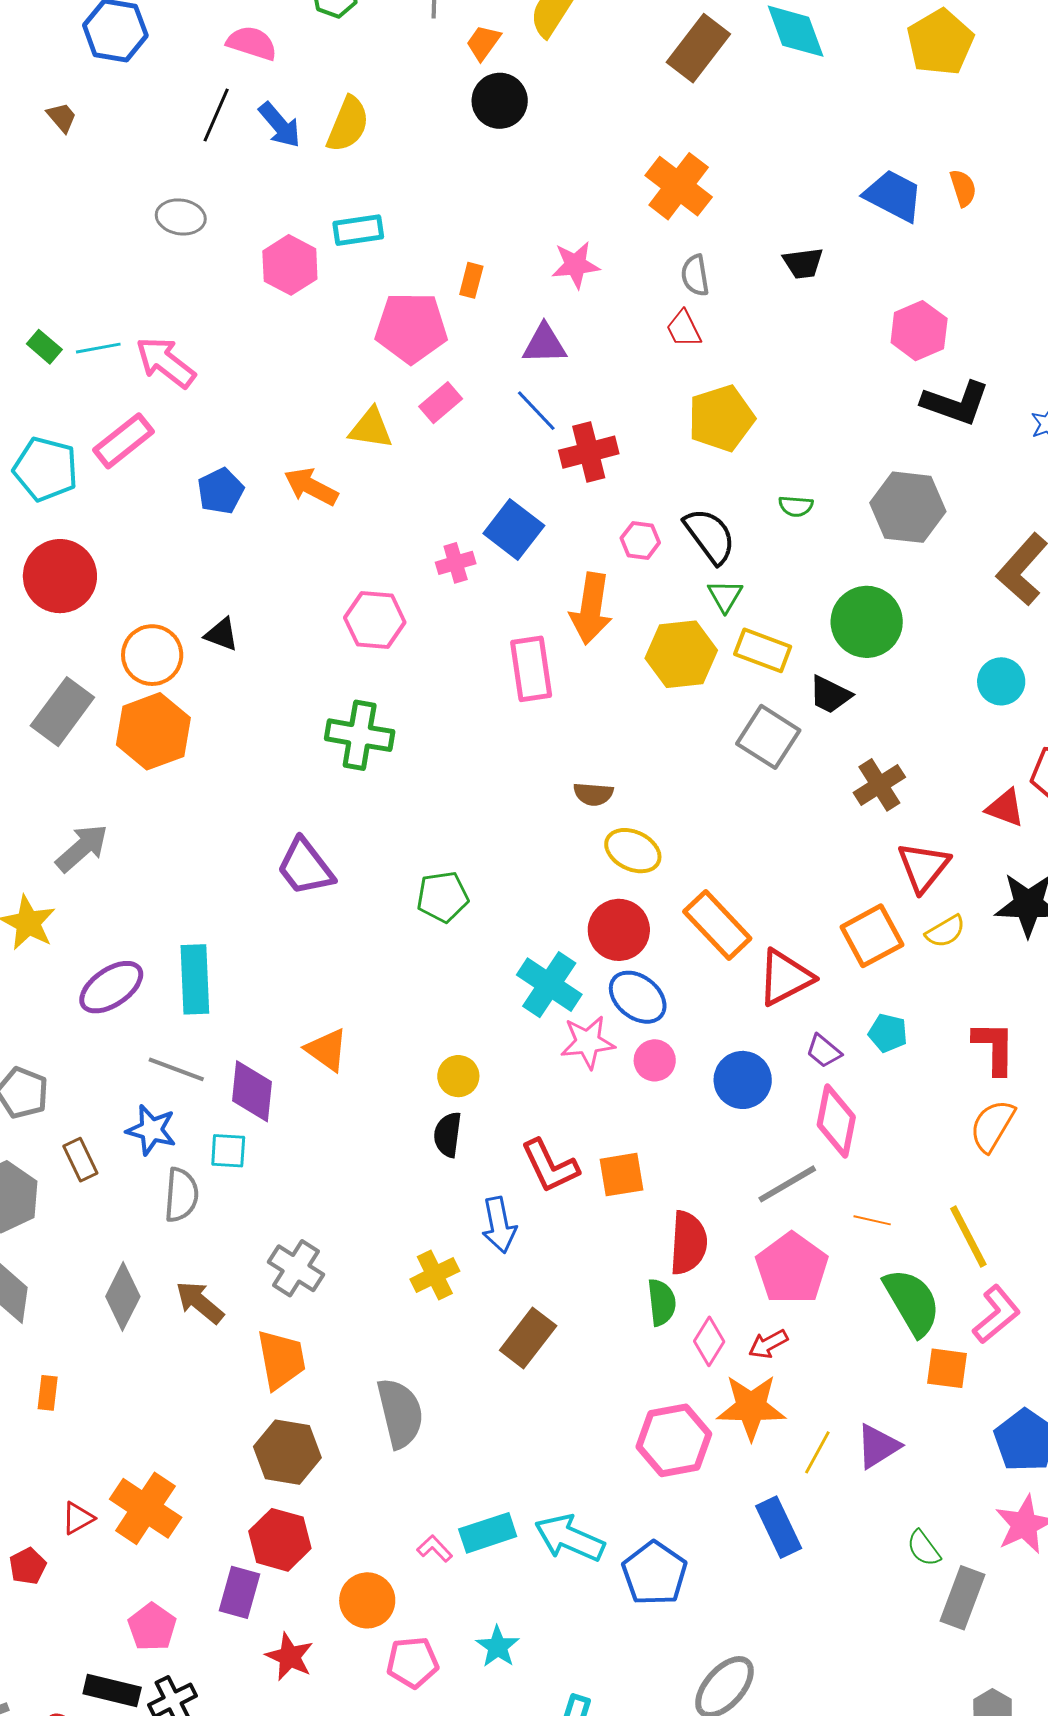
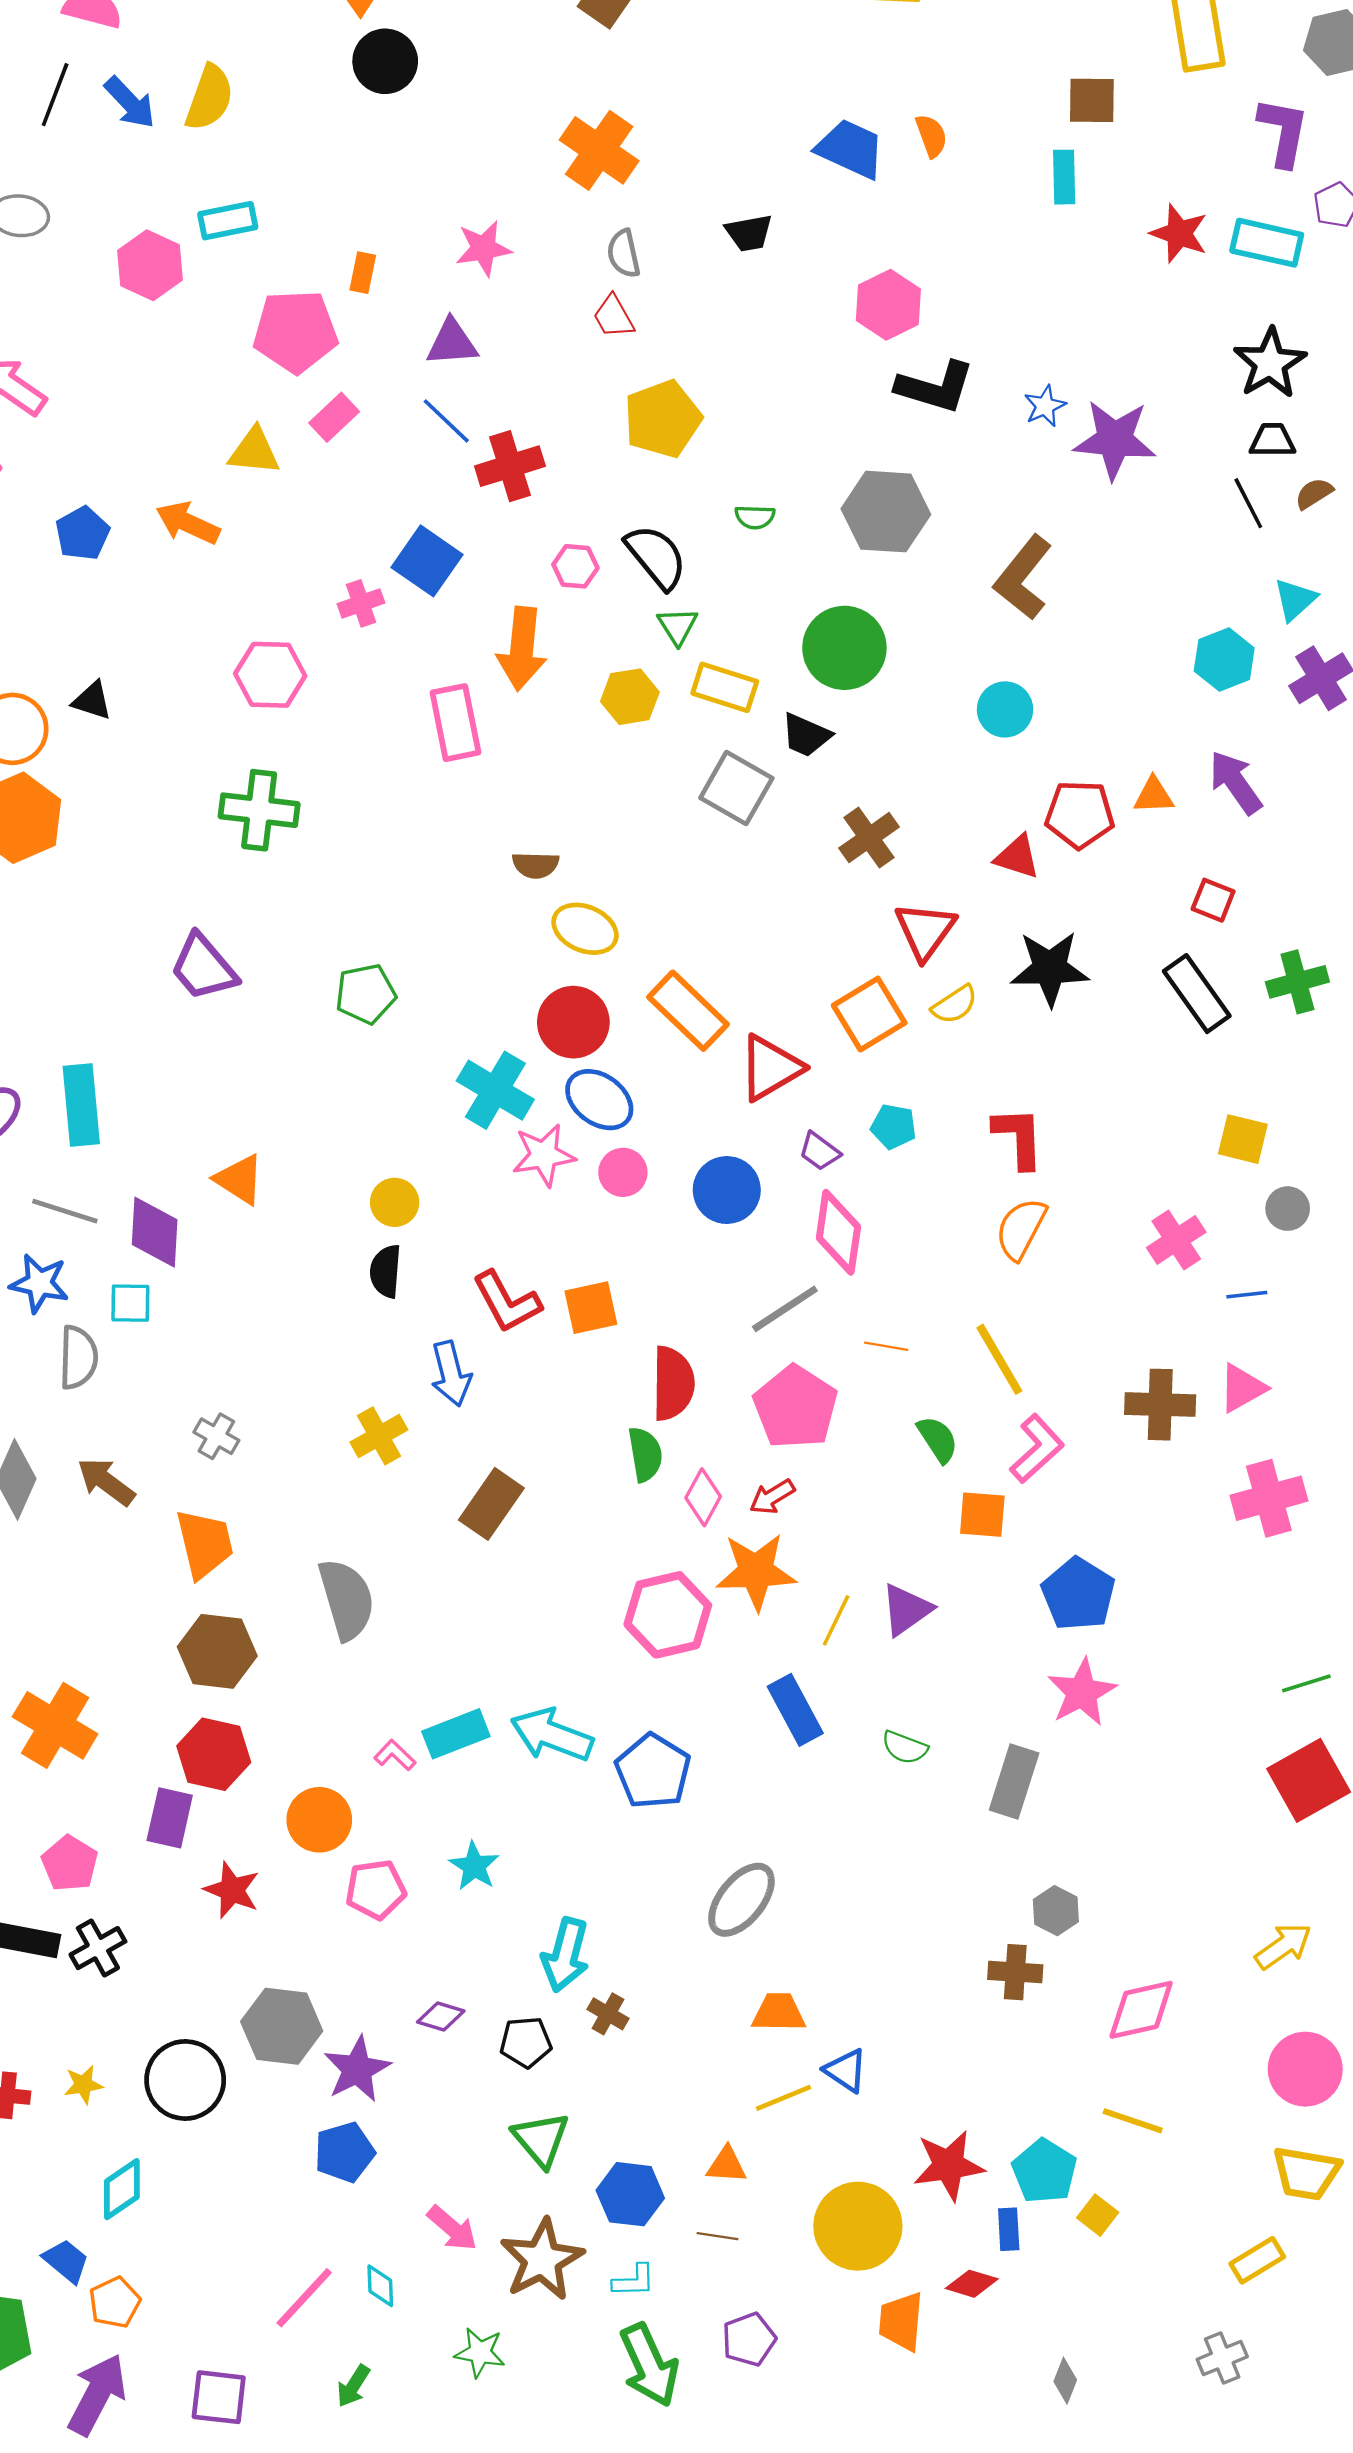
yellow hexagon: (681, 654) -> (630, 697), size x0.7
gray cross: (296, 1268) -> (216, 1436), size x0.7
green semicircle: (912, 1302) -> (938, 1439), size x0.6
green semicircle: (924, 1548) -> (905, 1747), moved, turned -30

